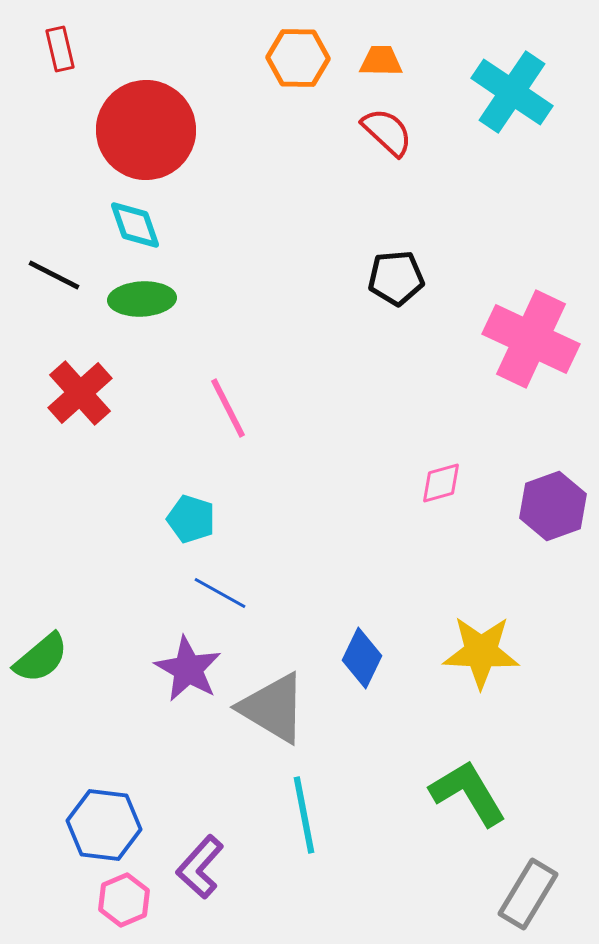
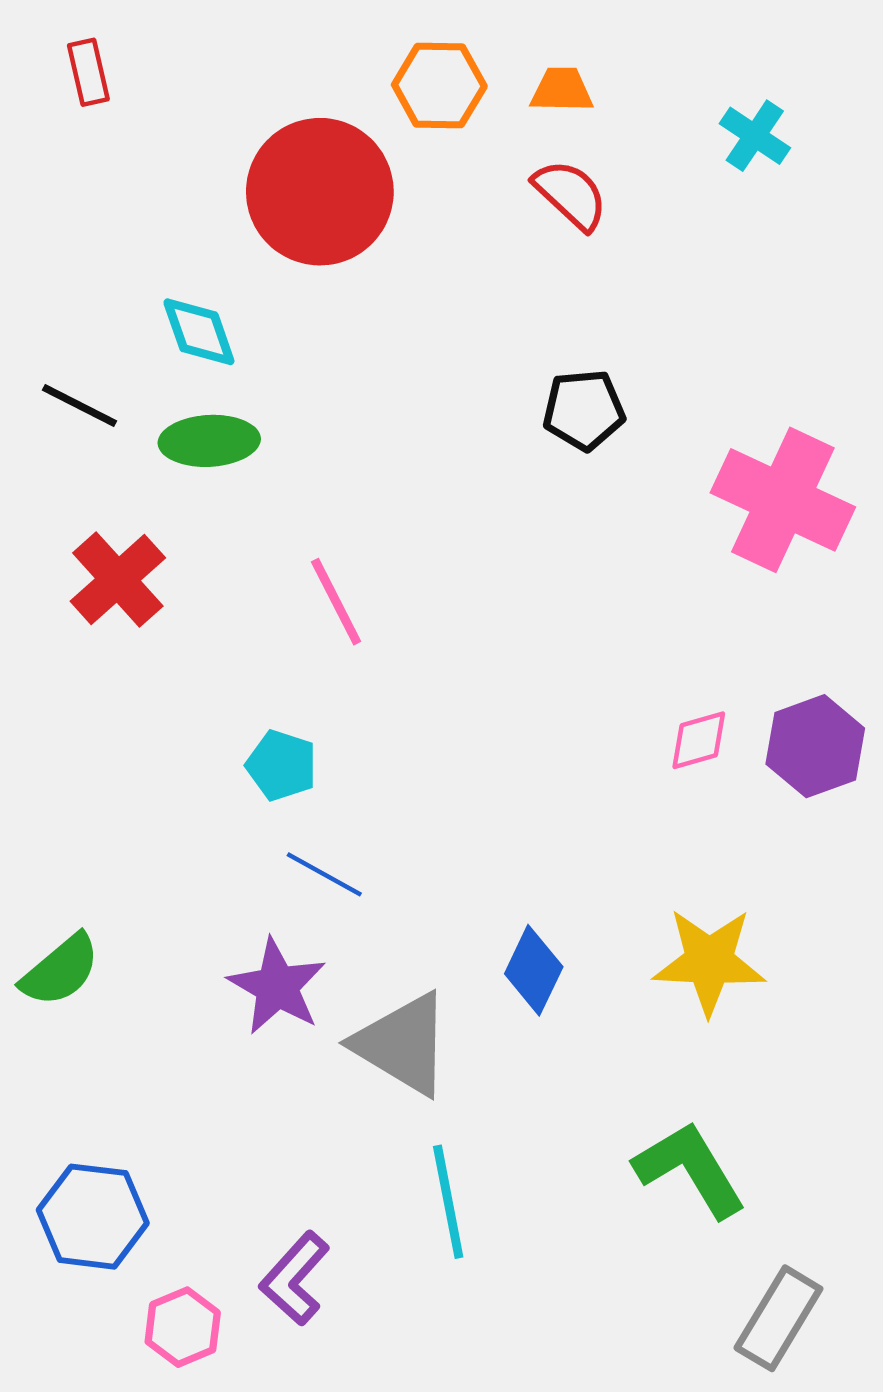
cyan cross: (512, 92) -> (755, 136), size x0.6
red circle: (146, 130) -> (320, 192), moved
pink diamond: (441, 483) -> (699, 740), moved
blue hexagon: (104, 825) -> (93, 1217), moved

